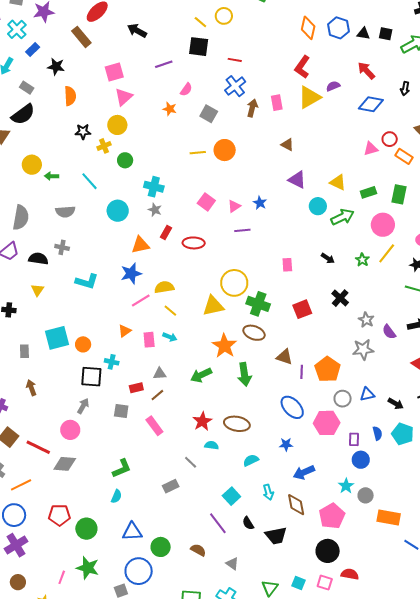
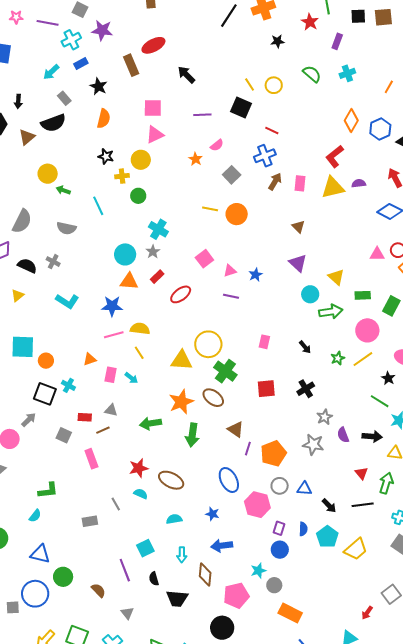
cyan circle: (118, 211) -> (125, 254), moved
red ellipse: (194, 243) -> (181, 294), turned -55

